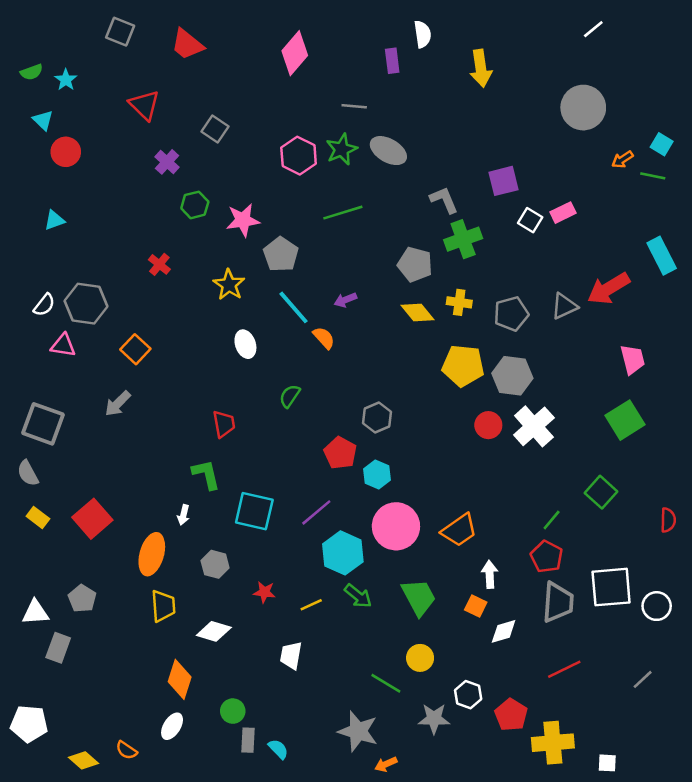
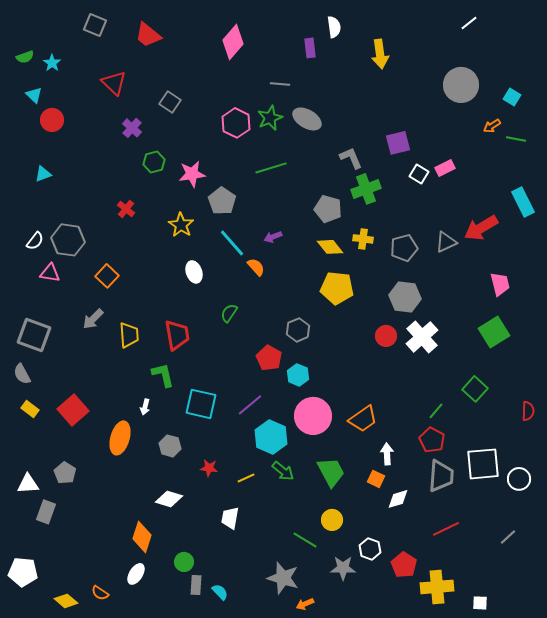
cyan square: (662, 144) -> (512, 97), moved
yellow pentagon: (463, 366) -> (337, 288), moved
red trapezoid: (224, 424) -> (177, 335), size x1.4
yellow trapezoid: (163, 606) -> (129, 335), moved

